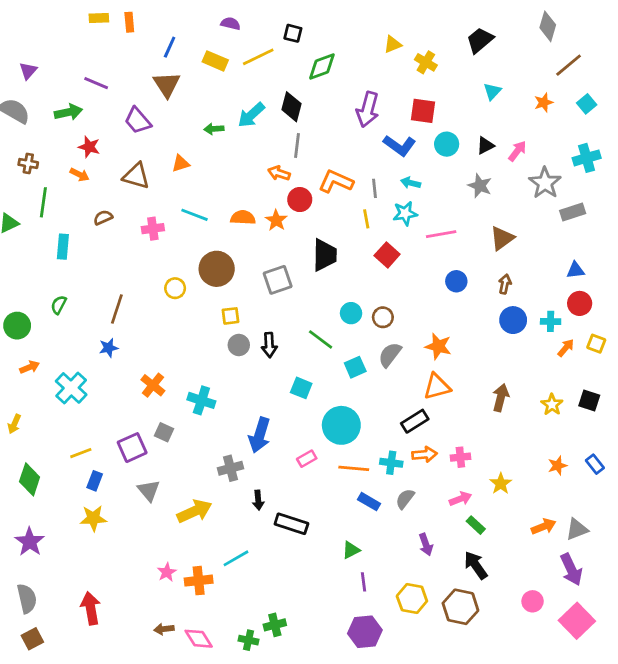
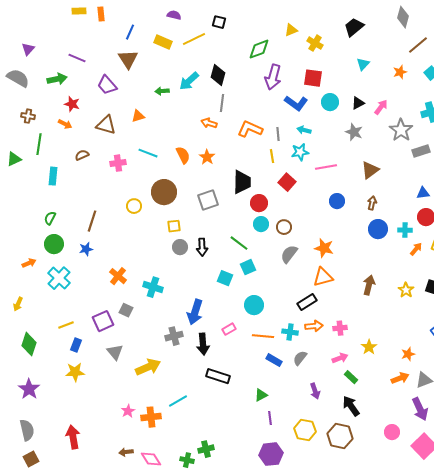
green diamond: (322, 67) -> (259, 49), moved
red circle: (300, 200) -> (259, 203), moved
orange semicircle: (243, 218) -> (183, 155), turned 60
green circle: (17, 326) -> (54, 244), moved
cyan square: (355, 367) -> (248, 267), moved
cyan circle: (341, 425) -> (254, 305), size x0.7
orange star: (557, 466) -> (408, 354), moved
black arrow: (258, 500) -> (203, 344), moved, size x1.5

